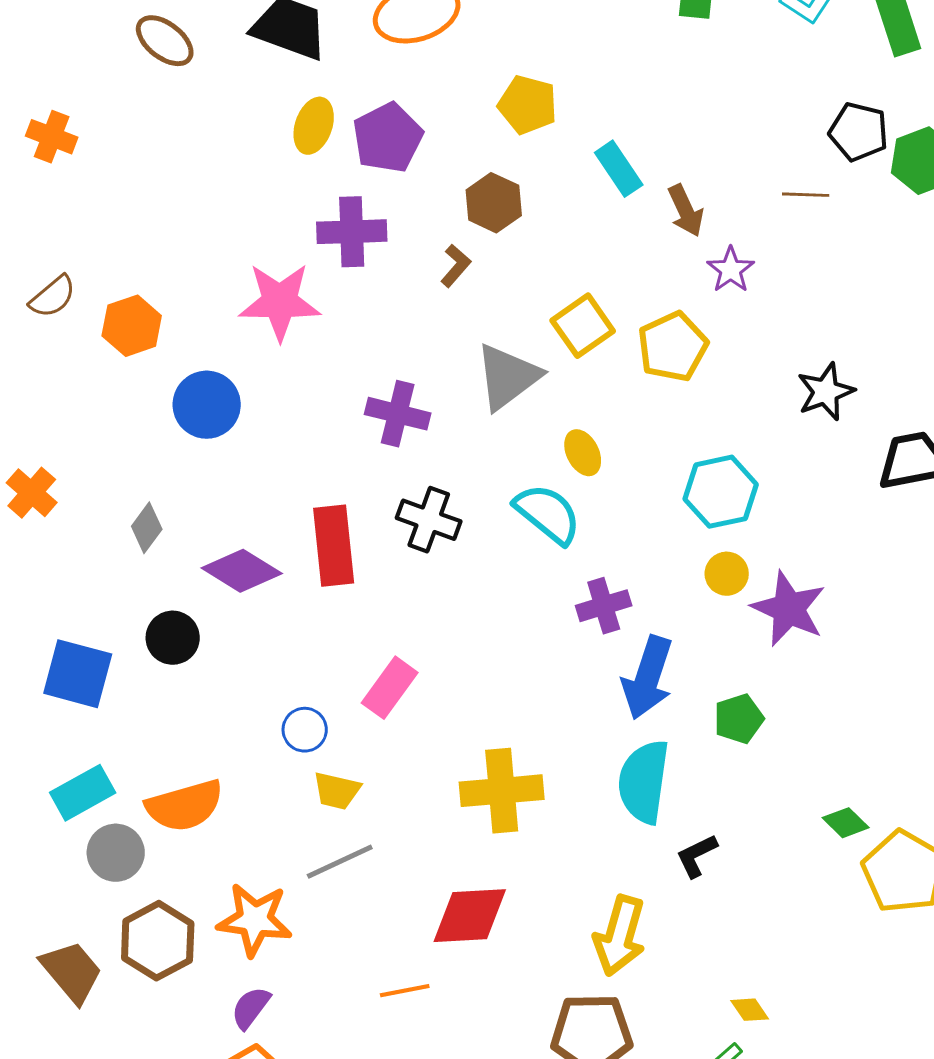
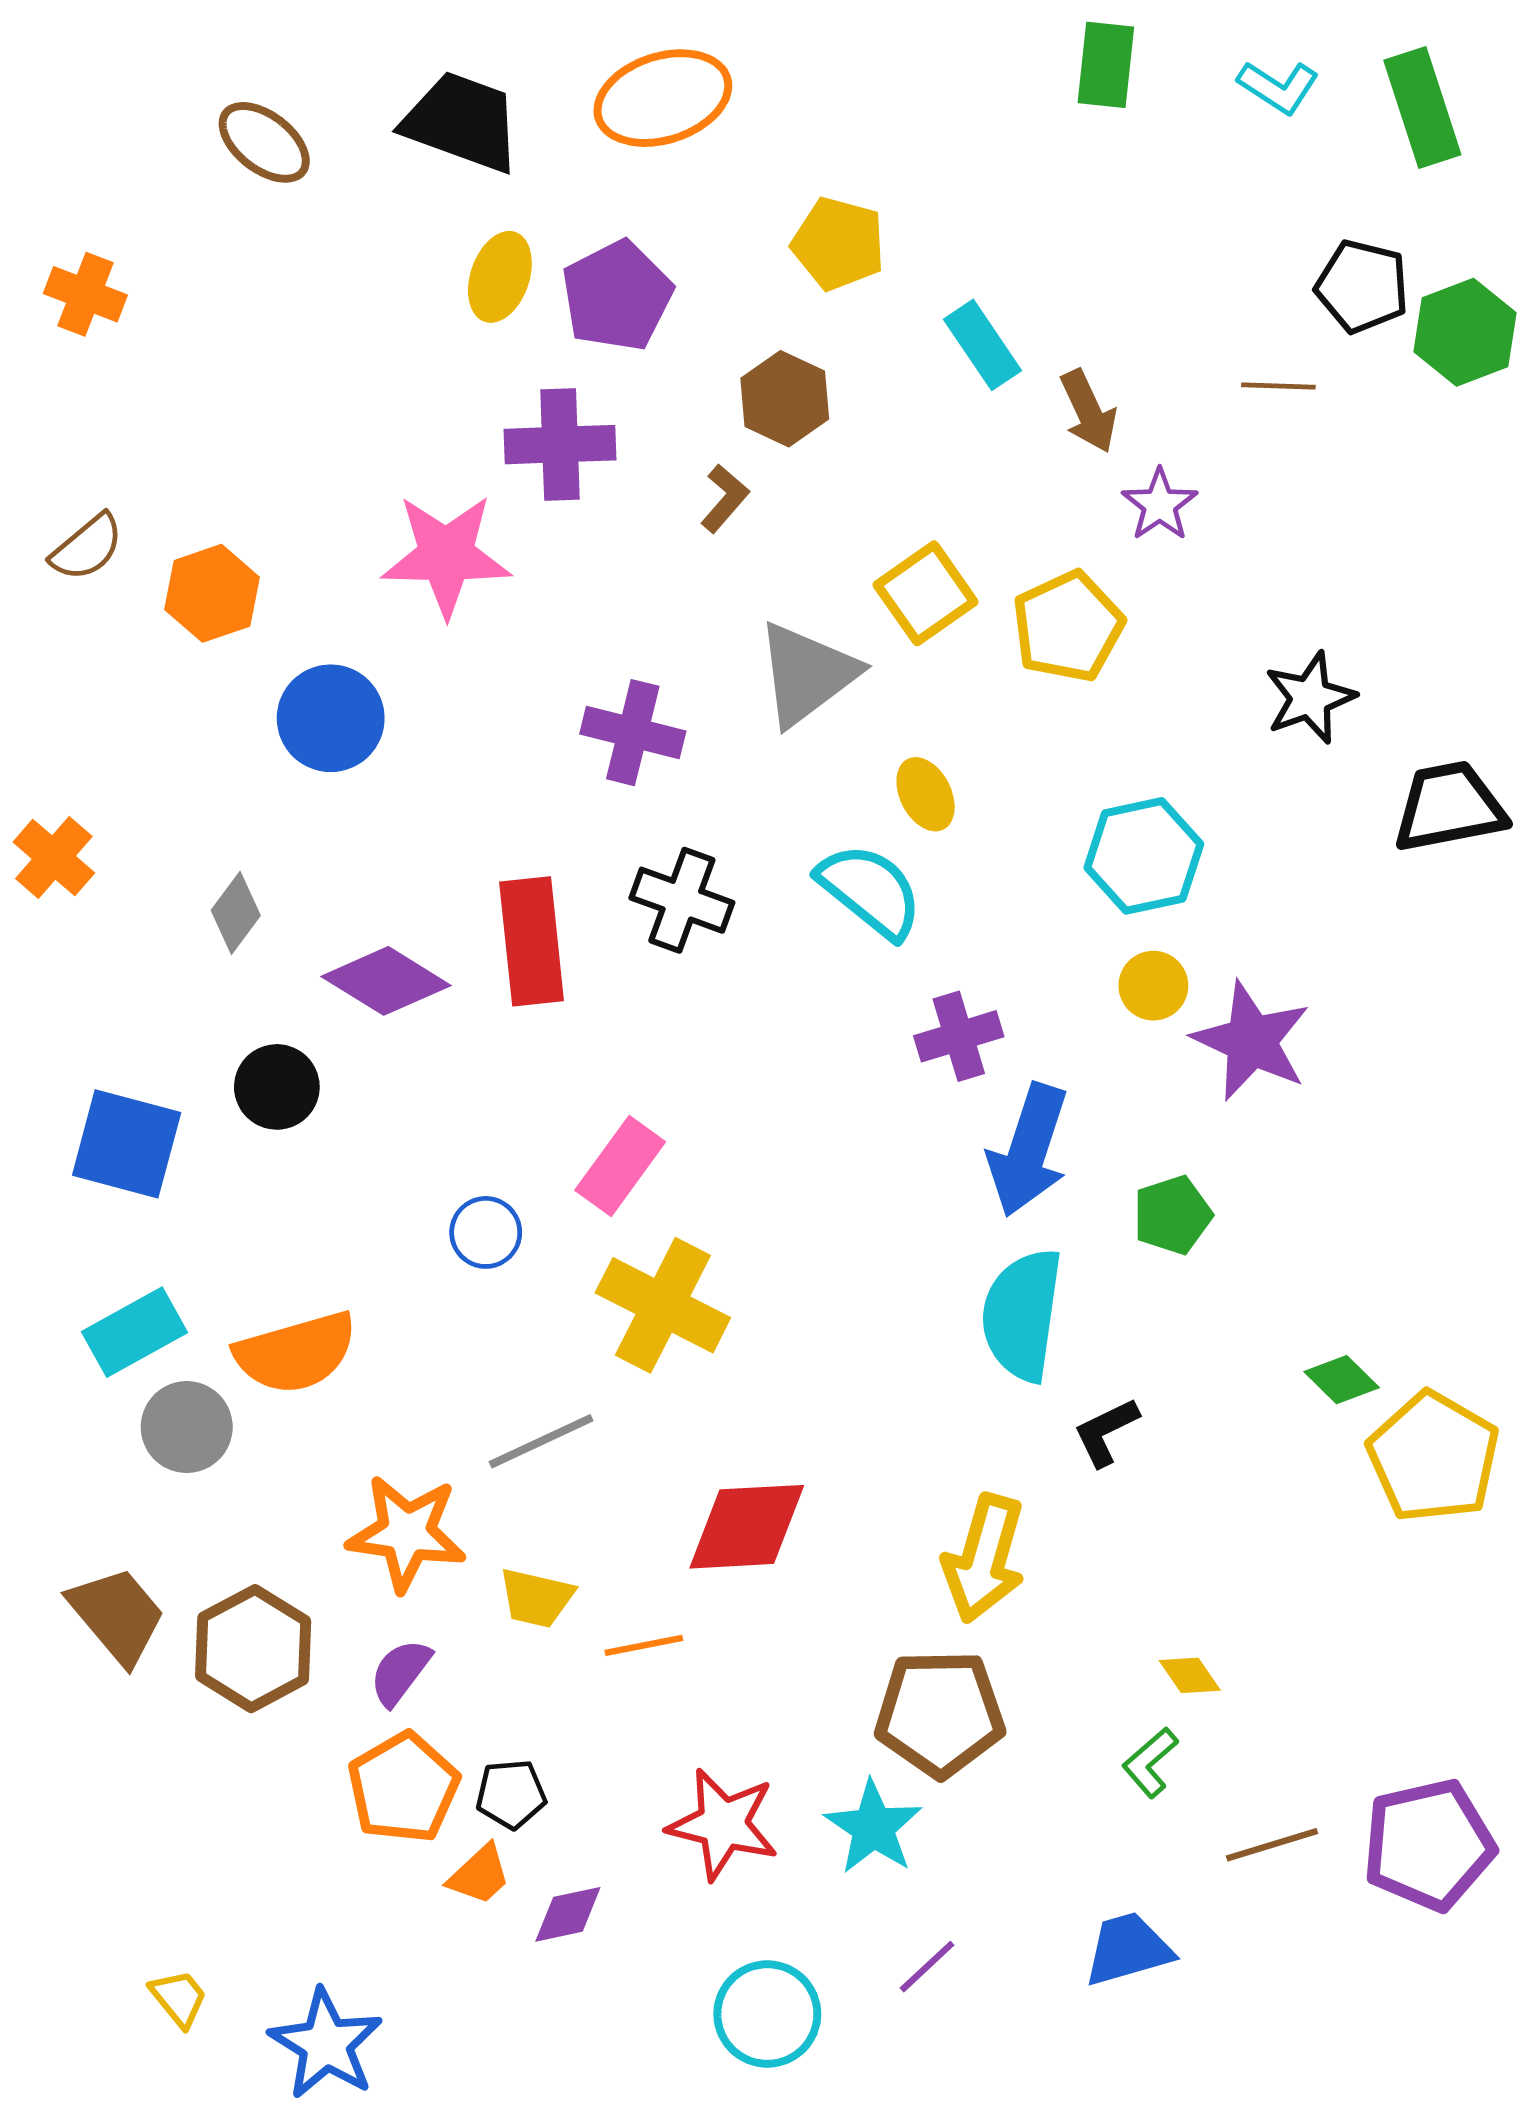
yellow trapezoid: (337, 791) -> (536, 1598), moved
yellow cross: (502, 791) -> (663, 1305), moved, turned 32
brown hexagon: (158, 941) -> (253, 1649), moved

